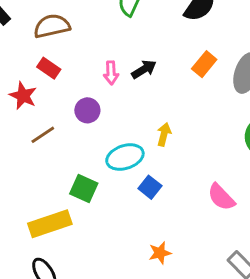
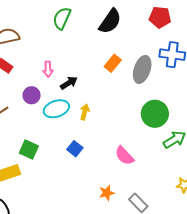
black arrow: (144, 69) -> (69, 83), moved
cyan ellipse: (125, 157) -> (56, 109), moved
orange star: (160, 253) -> (107, 193), moved

